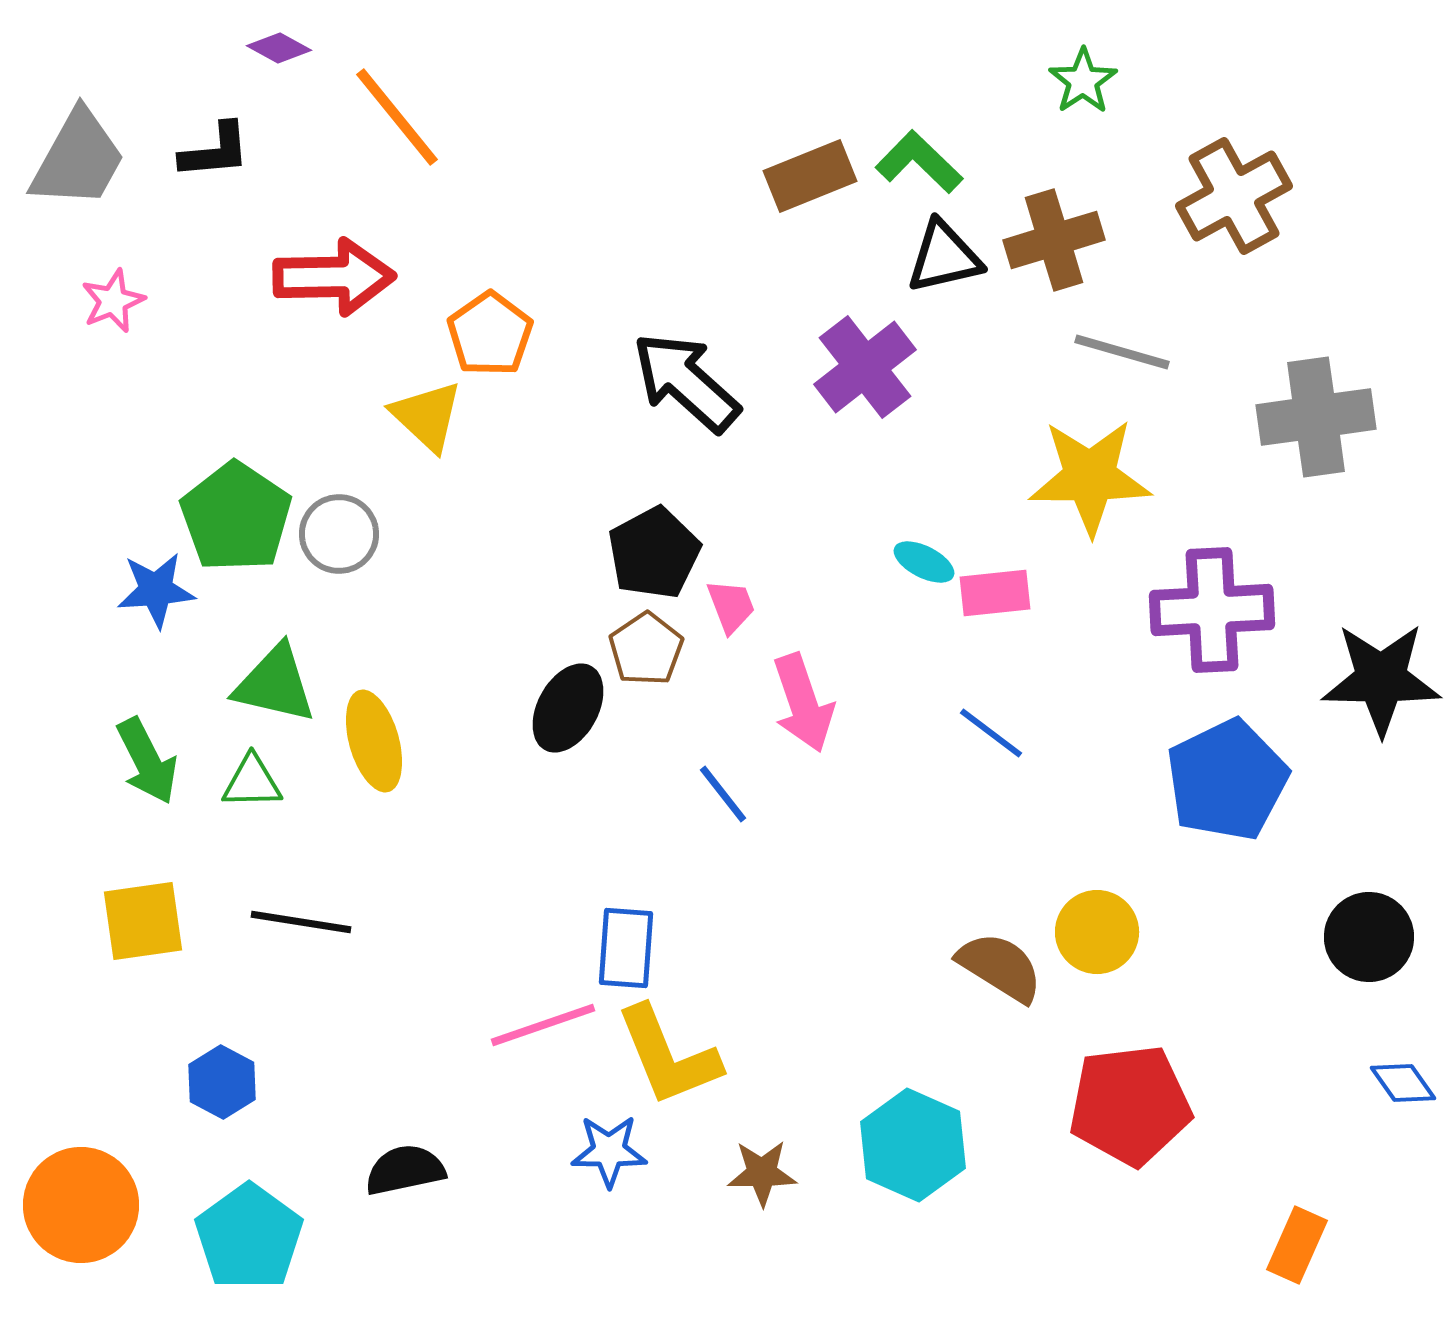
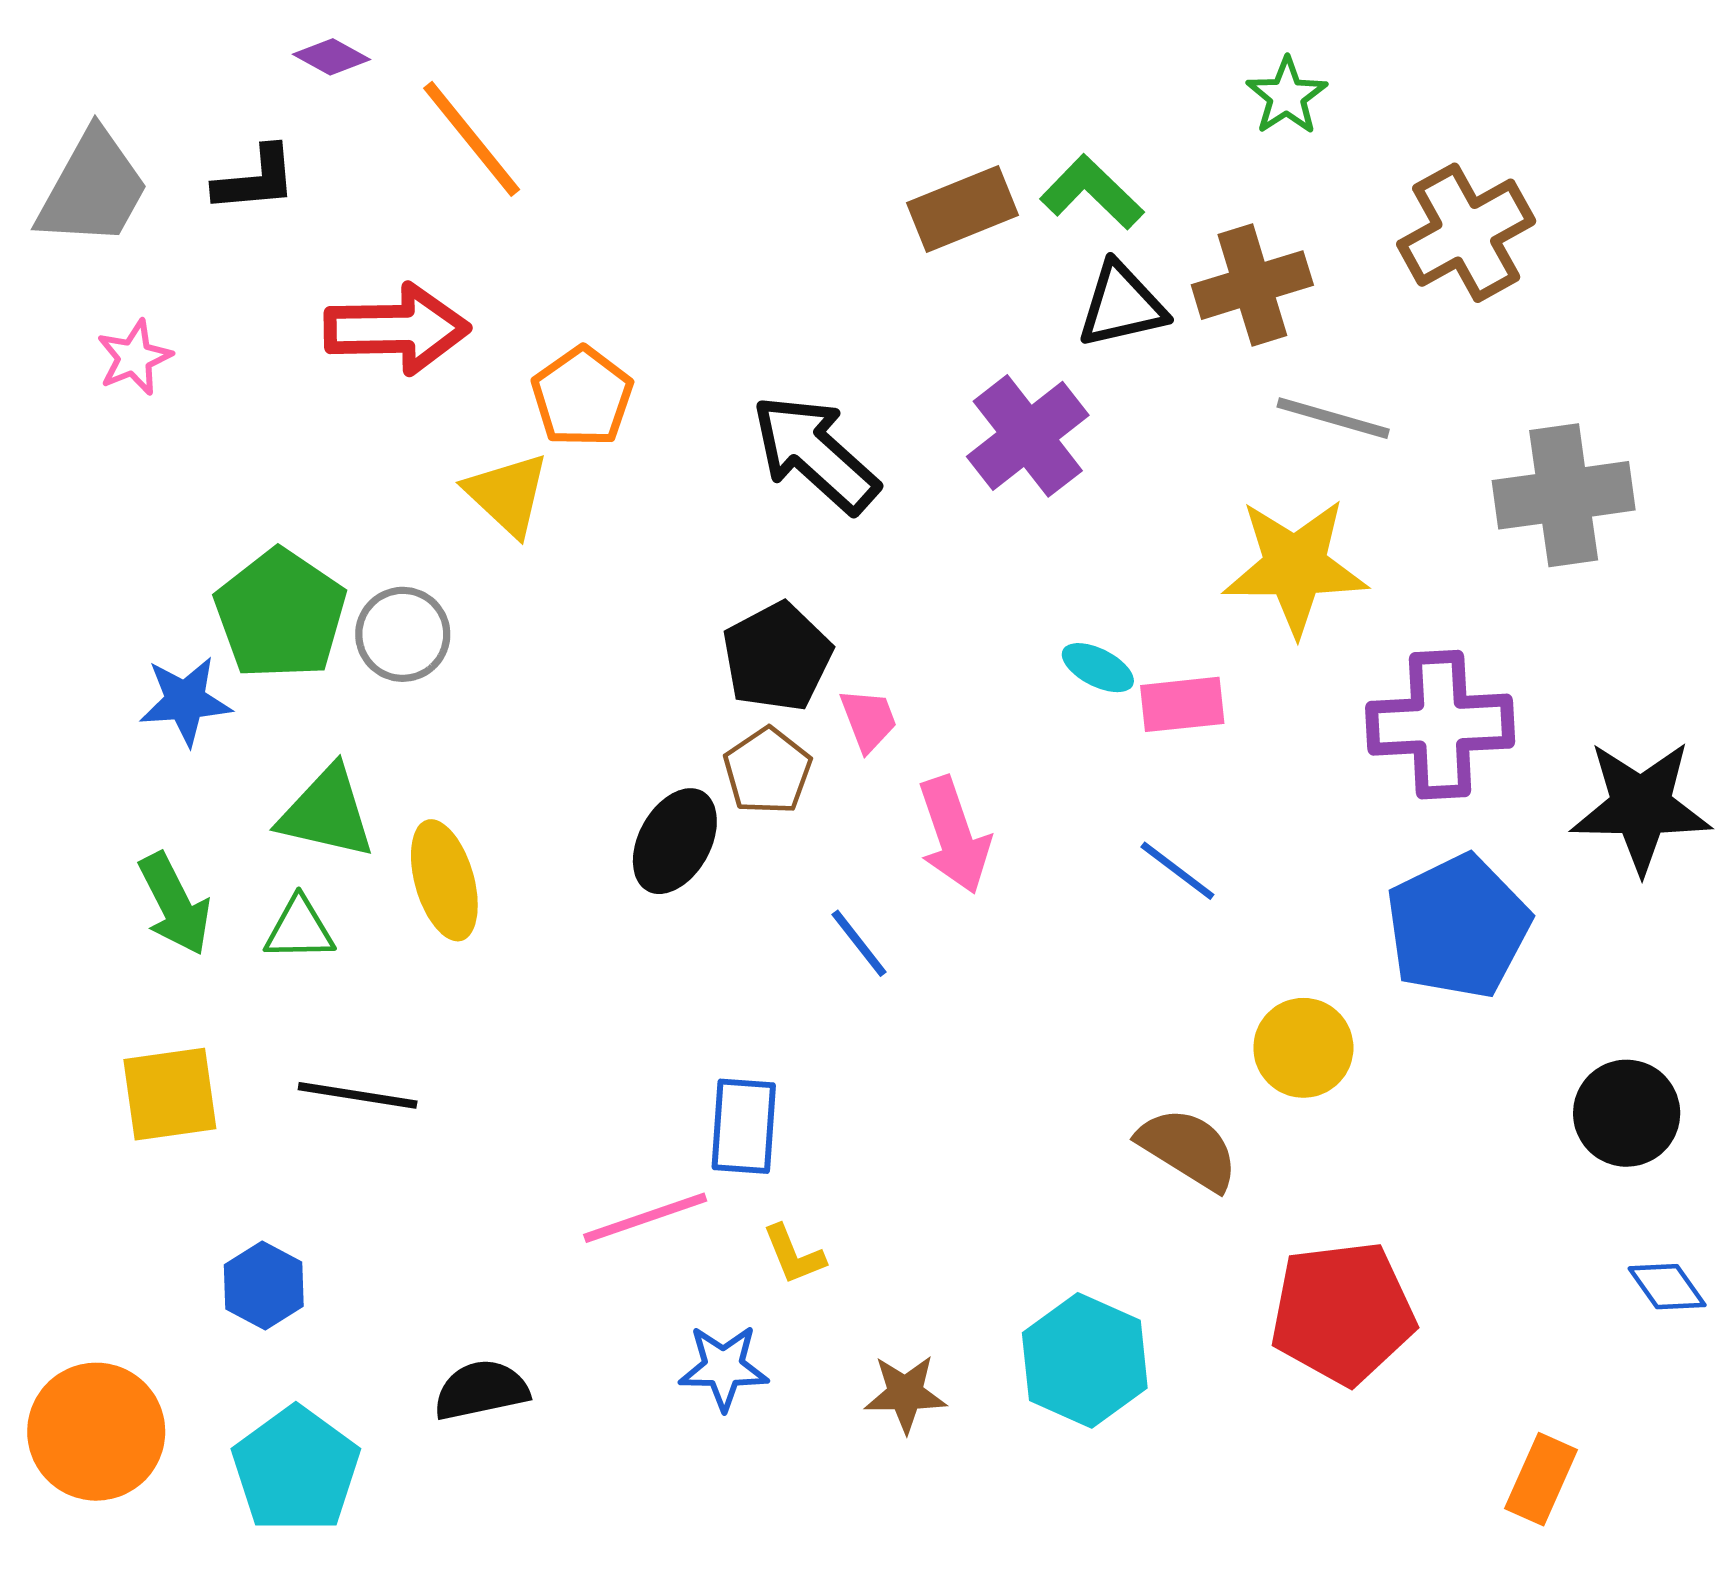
yellow circle: (1097, 932) -> (1303, 1048), moved
yellow L-shape: (668, 1056) -> (794, 1255), size x0.5

